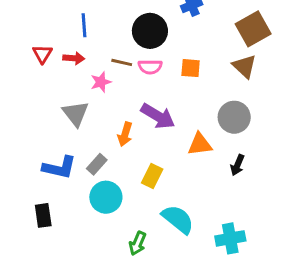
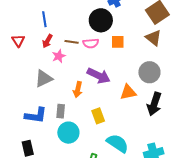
black circle: (150, 31) -> (101, 20), moved
red arrow: (74, 58) -> (47, 41), moved, turned 120
gray triangle: (76, 114) -> (44, 78), turned 48
gray rectangle: (97, 164) -> (61, 111), turned -32
black arrow: (237, 165) -> (154, 104), size x1.6
yellow rectangle: (152, 176) -> (98, 116), turned -42

